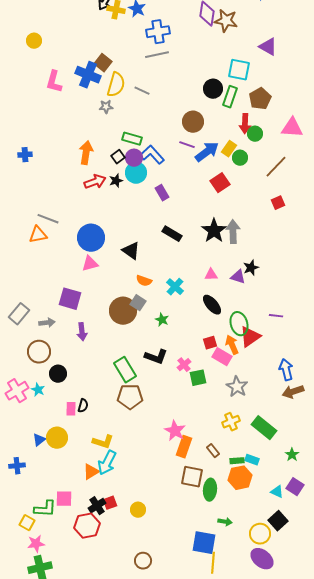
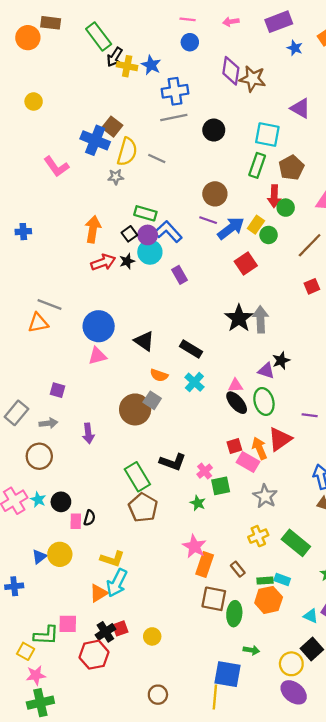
pink L-shape: (54, 82) -> (56, 167), moved, turned -50
black circle: (213, 89) -> (214, 130), moved
black rectangle: (172, 234) -> (191, 349), moved
pink triangle: (211, 275) -> (235, 386), moved
purple square: (70, 299) -> (58, 390), moved, size x0.6
green star: (162, 320) -> (198, 503), moved
green ellipse: (239, 324) -> (264, 401), moved
black circle: (58, 374) -> (61, 502), moved
brown pentagon: (130, 397) -> (143, 508), turned 30
yellow line: (213, 563) -> (215, 697), moved

